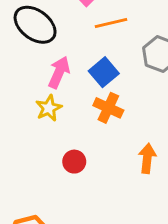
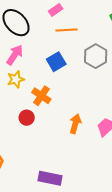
pink arrow: (59, 72) -> (15, 55), moved
orange cross: (108, 108) -> (41, 96), moved

